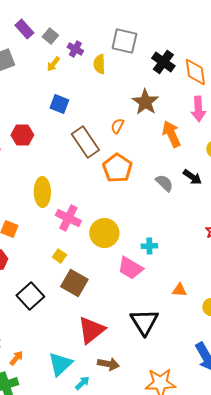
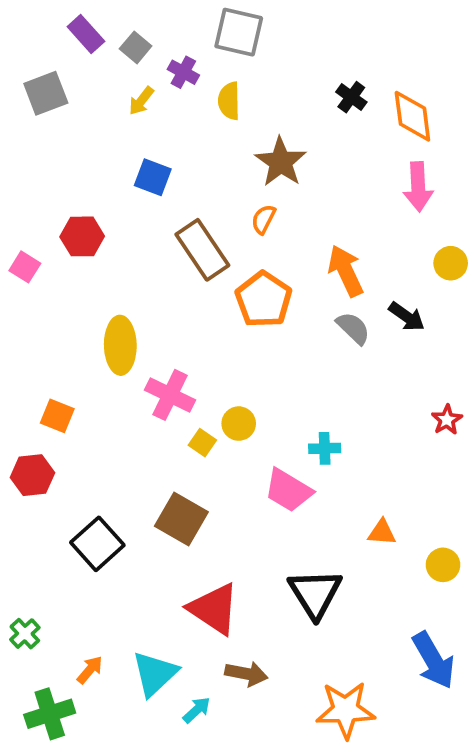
gray square: (124, 41) -> (239, 32), moved
black cross: (163, 62) -> (351, 97), size x0.7
brown star: (145, 102) -> (281, 162), moved
orange arrow: (171, 134) -> (346, 271), moved
yellow circle: (104, 233) -> (239, 424), size x0.6
yellow square: (59, 256) -> (202, 443), moved
red triangle: (91, 330) -> (214, 609), turned -48
orange arrow: (16, 358) -> (90, 670), moved

